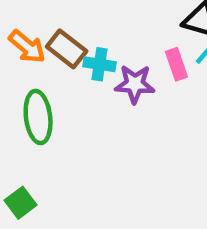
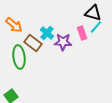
brown rectangle: (67, 49) -> (33, 43), moved
cyan cross: (100, 64) -> (47, 33), turned 32

